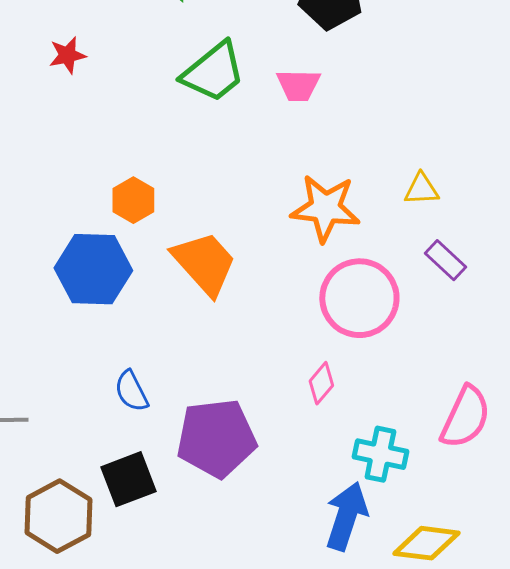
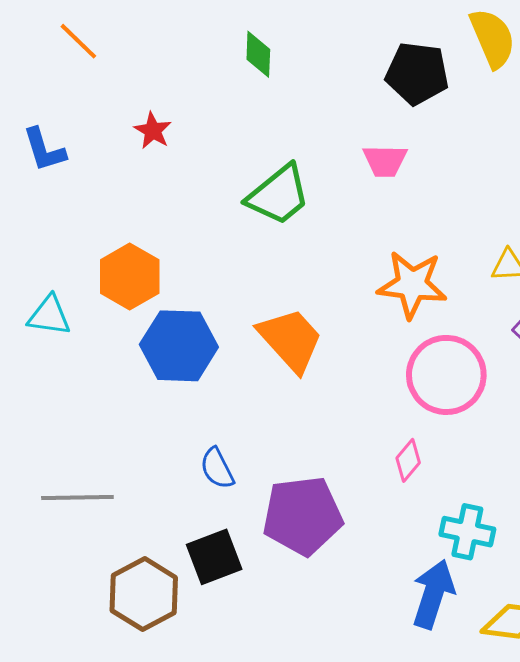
red star: (67, 55) -> (153, 131), turned -30
green trapezoid: (213, 72) -> (278, 195), moved
orange hexagon: (133, 200) -> (130, 276), moved, size x1.4

